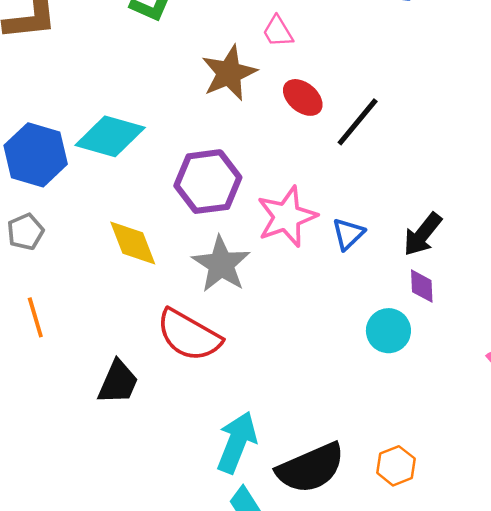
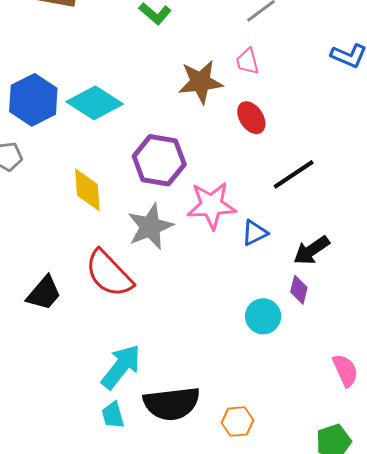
black line: (358, 122) -> (294, 174), moved

